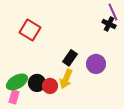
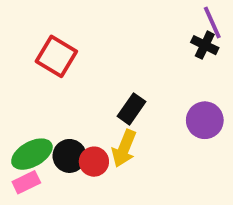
purple circle: (96, 64) -> (205, 120), moved
pink rectangle: (14, 97) -> (26, 182), turned 48

